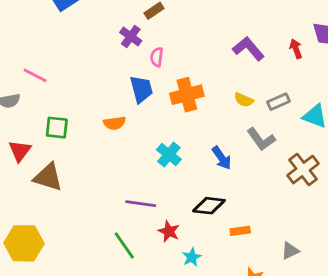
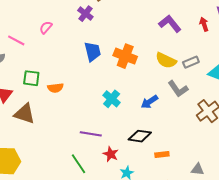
pink semicircle: (157, 57) -> (46, 27), moved, turned 32
orange cross: (187, 95) -> (125, 56), turned 35
yellow semicircle: (244, 100) -> (166, 60), size x1.5
orange semicircle: (114, 123) -> (55, 88), moved
blue arrow: (222, 158) -> (149, 102), turned 90
gray triangle: (290, 251) -> (198, 169), turned 32

